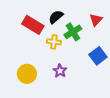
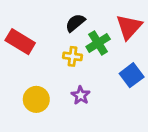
red triangle: (96, 20) -> (129, 27), size x1.5
red rectangle: (33, 25) -> (20, 42), moved

